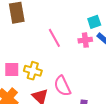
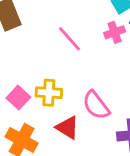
pink square: (12, 70) -> (18, 98), turned -35

